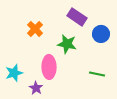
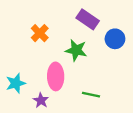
green line: (97, 74) -> (91, 95), moved

